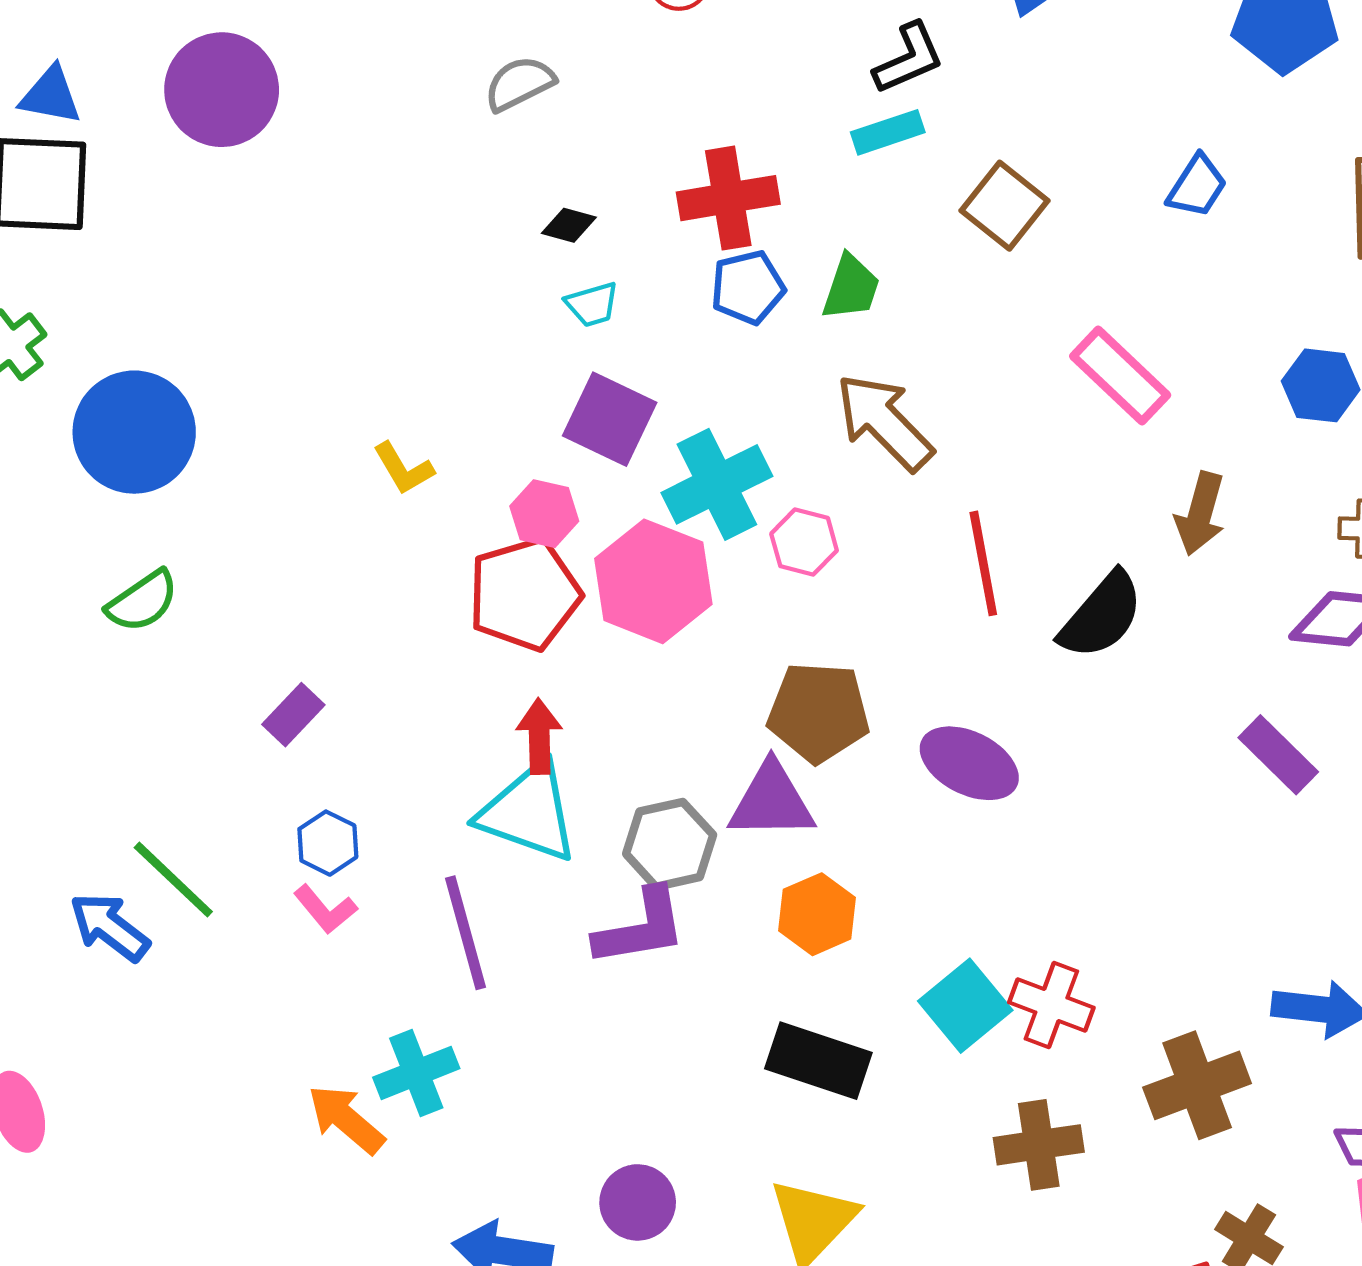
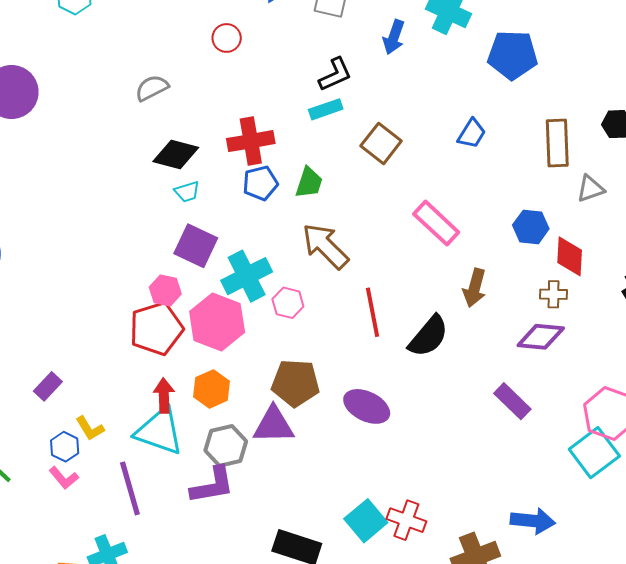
black diamond: (569, 225) -> (176, 154), size x1.8
yellow L-shape: (403, 469) -> (90, 428), moved
orange hexagon: (817, 914) -> (212, 389), moved

